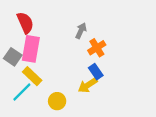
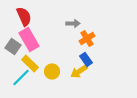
gray arrow: (81, 31) -> (73, 23), turned 64
pink rectangle: (31, 49) -> (29, 39), turned -40
yellow circle: (57, 101) -> (52, 71), moved

